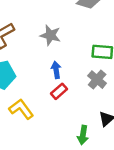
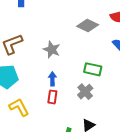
red rectangle: (59, 91) -> (52, 97), turned -48

